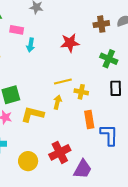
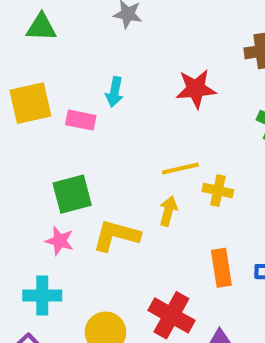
pink rectangle: (17, 30) -> (81, 120), moved
orange rectangle: (89, 119) -> (221, 268), moved
red cross: (60, 152) -> (171, 315), turned -35

